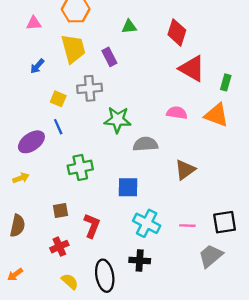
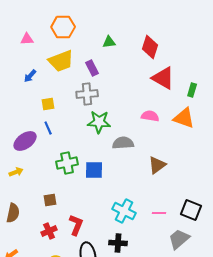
yellow trapezoid: (73, 49) -> (61, 61), turned 84
gray cross: (90, 88) -> (87, 94), moved
yellow square: (58, 99) -> (48, 104), turned -32
blue square: (128, 187) -> (94, 170), moved
black square: (225, 222) -> (191, 210), turned 30
red L-shape: (92, 226) -> (76, 225), moved

